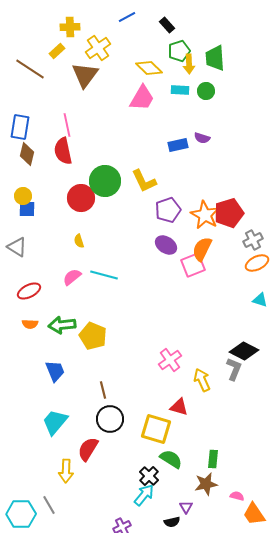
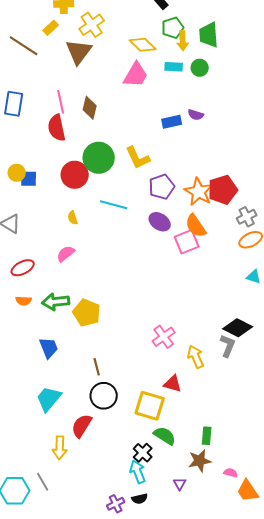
brown diamond: (27, 154) -> (90, 108), moved
blue square: (27, 209) -> (29, 179), moved
orange semicircle: (202, 249) -> (196, 226), turned -60
cyan line: (104, 275) -> (114, 205), moved
cyan arrow: (144, 495) -> (138, 472), turned -60
black semicircle: (172, 522) -> (140, 499), moved

